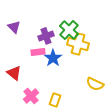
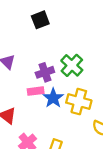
yellow cross: (78, 44) -> (79, 102), moved

